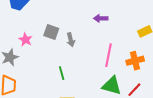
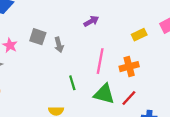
purple arrow: (101, 18) -> (91, 21), turned 152
green line: (62, 73) -> (72, 83), moved

